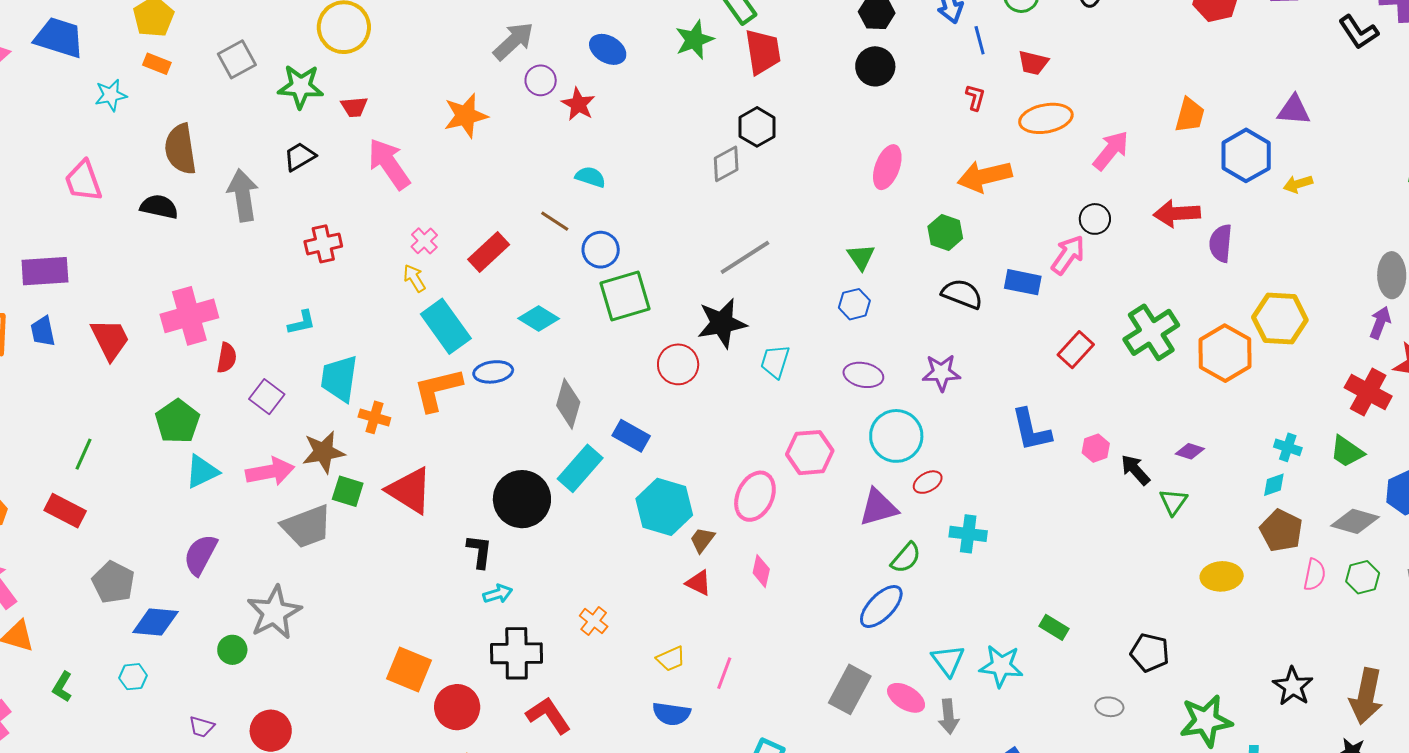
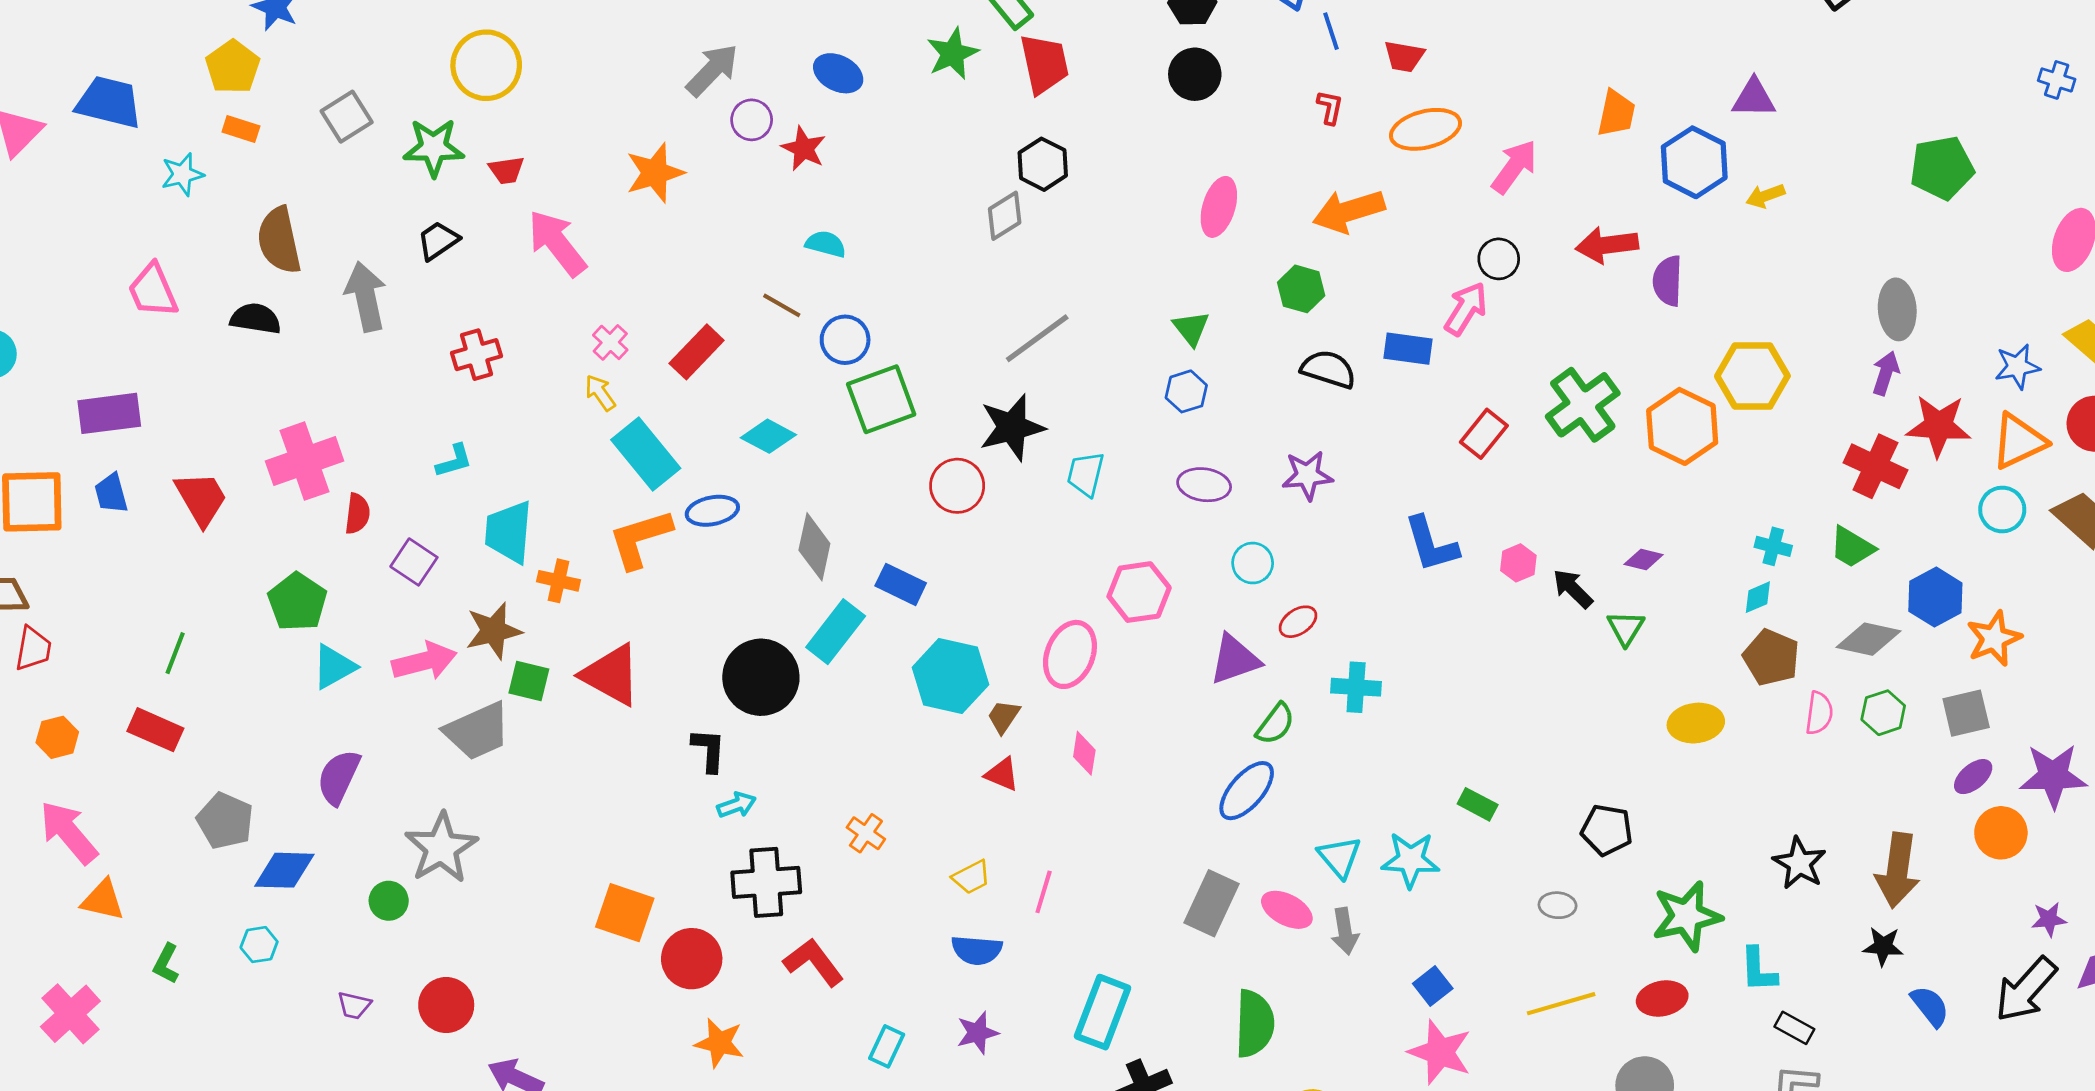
cyan circle: (896, 436) -> (1253, 563), size x0.6

